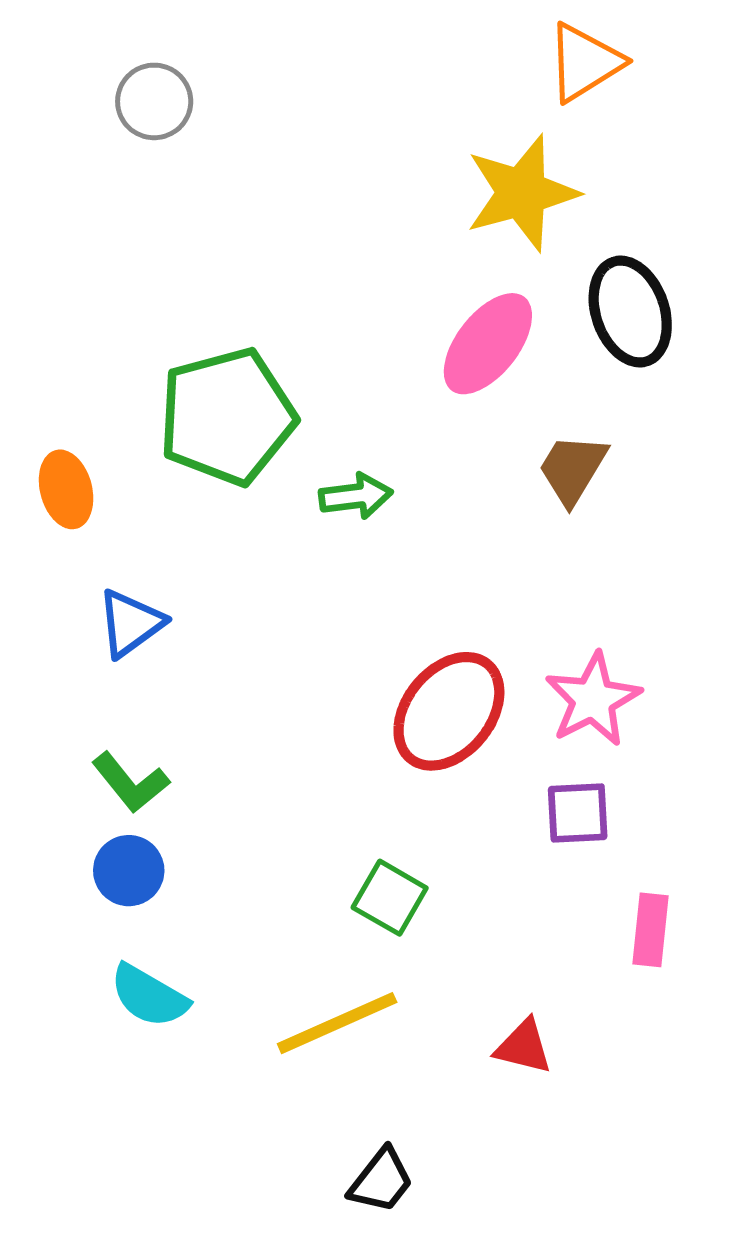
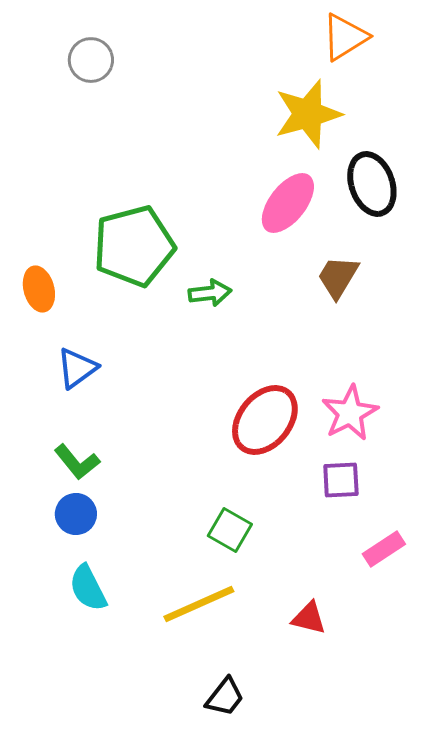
pink rectangle: (651, 930) -> (384, 549), turned 51
cyan semicircle: (149, 996) -> (88, 588), turned 33

